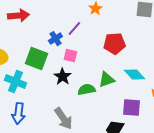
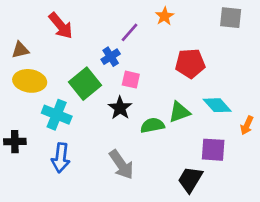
red arrow: (18, 16) -> (61, 26), turned 55
purple line: (74, 29) -> (129, 32), moved
green square: (36, 59) -> (85, 84), turned 30

